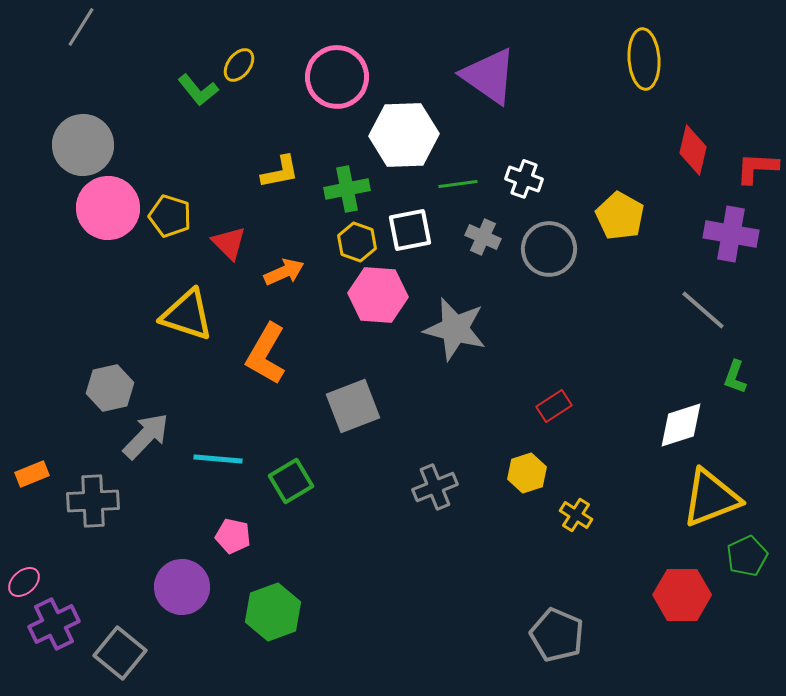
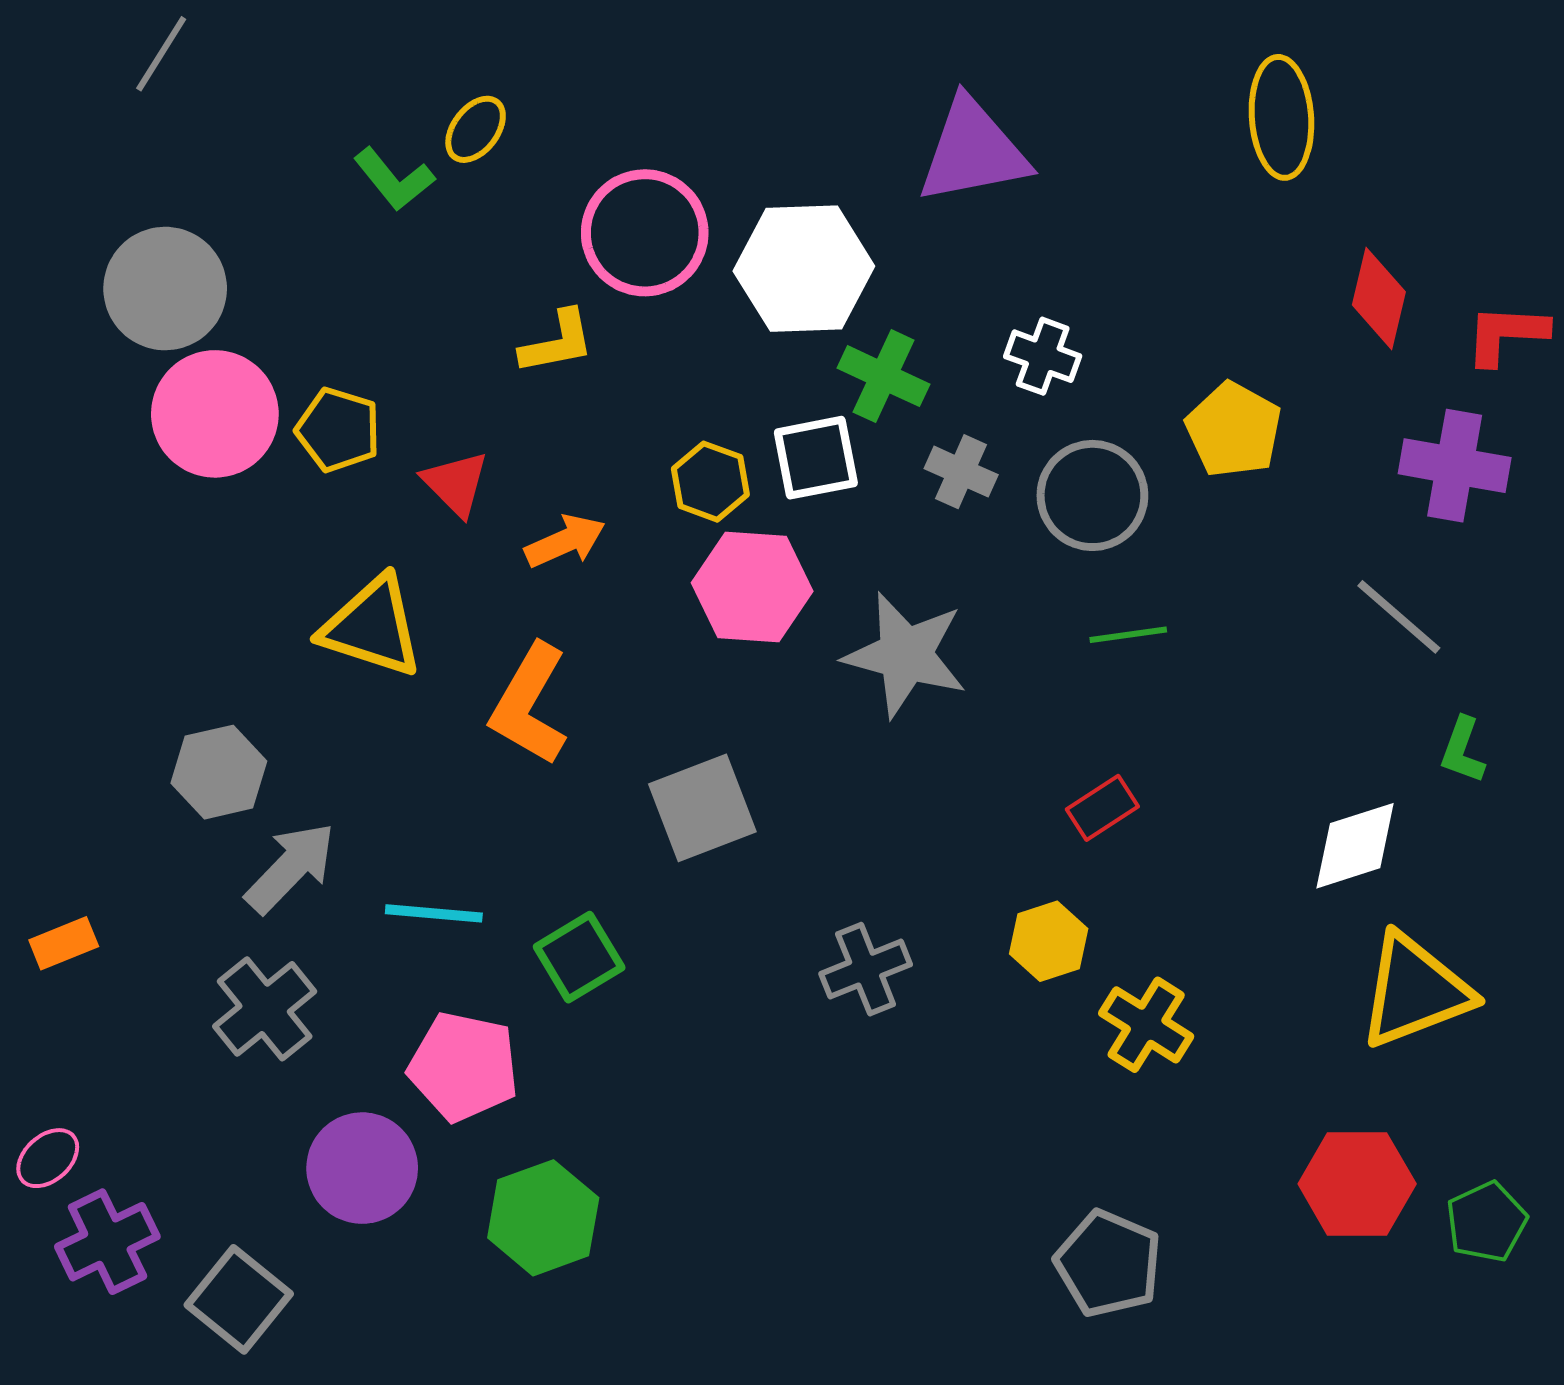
purple triangle: (489, 76) -> (973, 151), turned -46
pink circle: (337, 77) -> (645, 233), moved
green line: (458, 184) -> (1128, 635), moved
green cross: (347, 189) -> (883, 376), moved, turned 36
gray cross: (93, 501) -> (265, 1009), moved, turned -36
yellow cross: (576, 515) -> (1146, 1025), size x1.4
pink pentagon: (233, 536) -> (464, 1067), size x1.6
green pentagon: (747, 556) -> (1486, 1222), moved

